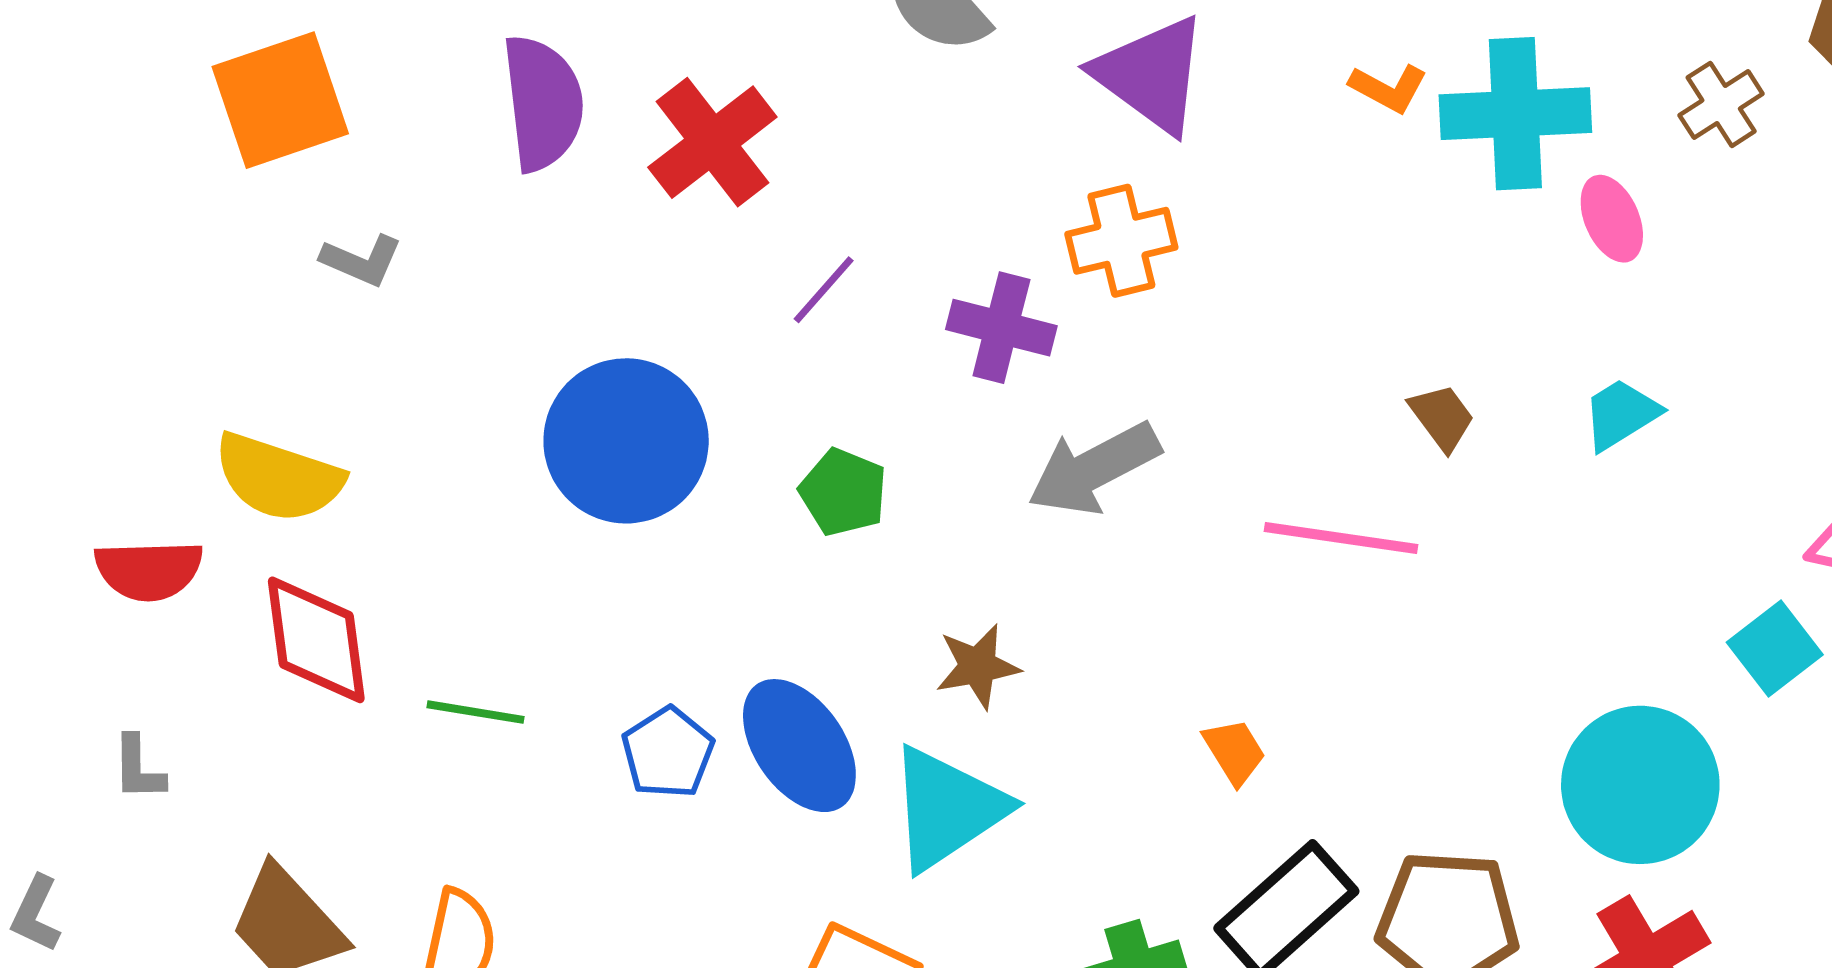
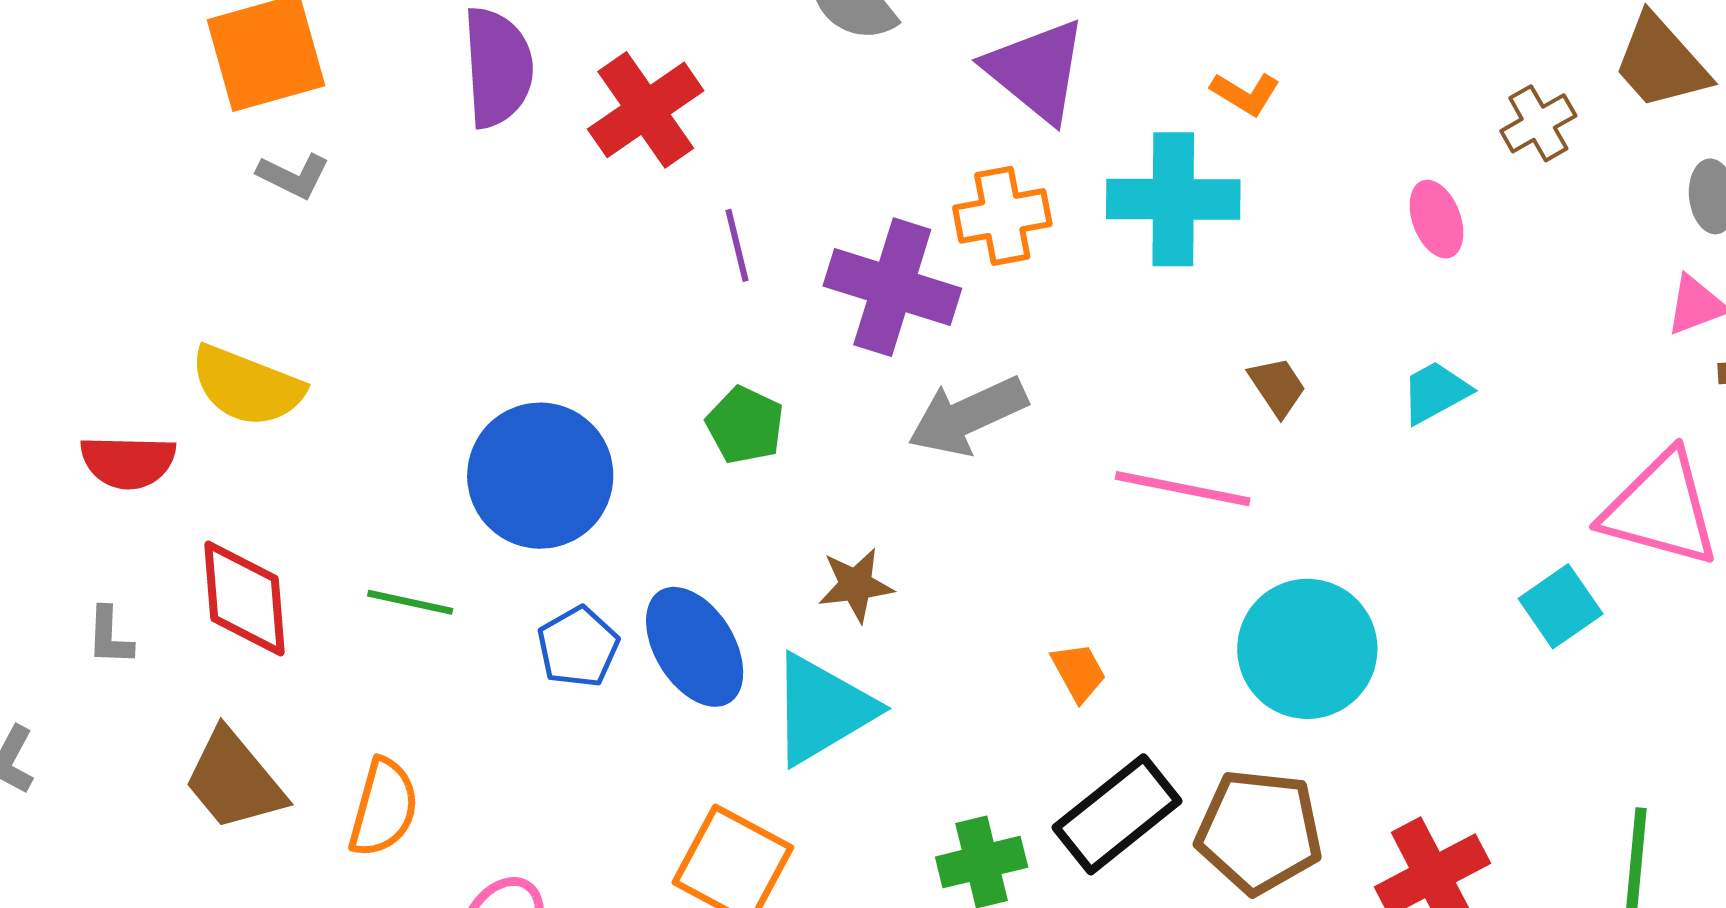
cyan cross: (1515, 114) -> (1173, 199), moved
gray L-shape: (362, 260) -> (293, 176), moved
purple line: (824, 290) -> (737, 245), turned -58
purple cross: (1001, 328) -> (892, 287), size x1.4
blue circle: (626, 441) -> (540, 476), moved
red diamond: (316, 640) -> (245, 598), moved
cyan circle: (1640, 785) -> (1307, 649), moved

